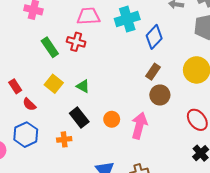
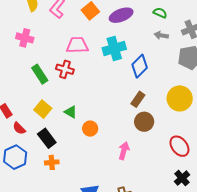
black rectangle: (79, 117) -> (47, 138), moved
orange circle: (112, 119) -> (90, 129), moved
pink arrow: (139, 126) -> (124, 151), size x0.7

